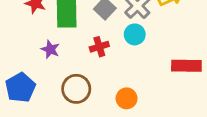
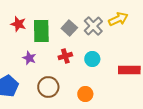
cyan circle: (135, 34) -> (92, 59), moved

